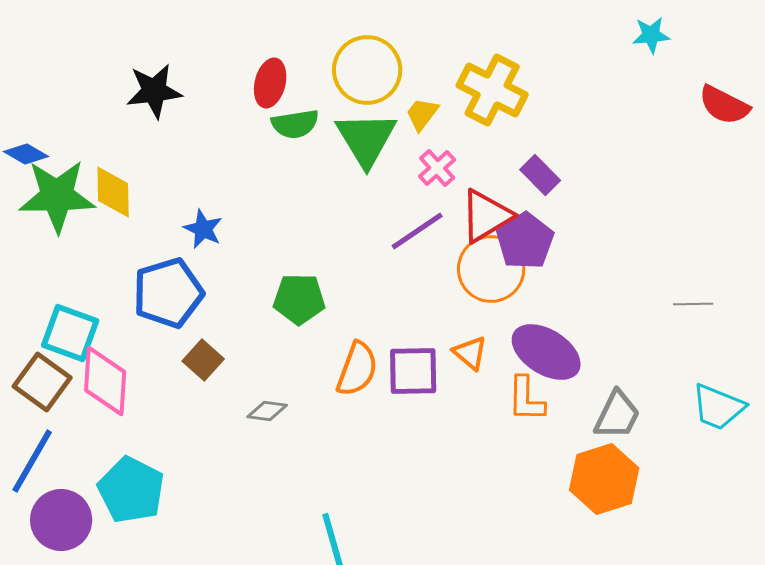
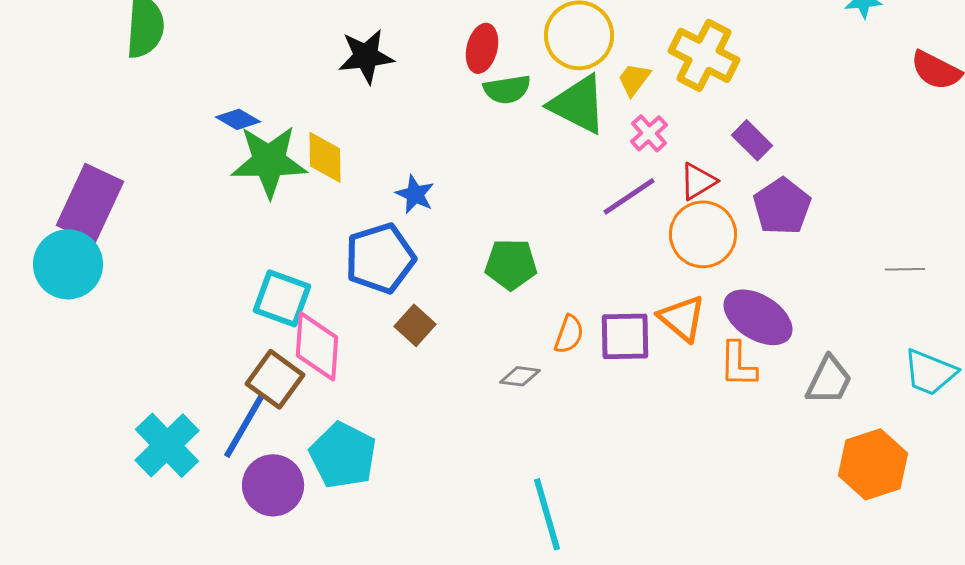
green triangle: (366, 139) -> (578, 104), turned -32
red triangle: (486, 216) -> (698, 181), size x0.7
purple pentagon: (525, 241) -> (782, 206), moved
orange triangle: (470, 353) -> (682, 318), size x1.4
orange semicircle: (357, 369) -> (569, 334), size x0.7
brown square: (42, 382) -> (275, 379), moved
gray diamond: (267, 411) -> (520, 376), moved
orange hexagon: (604, 479) -> (873, 464), moved

